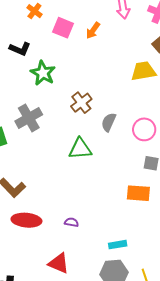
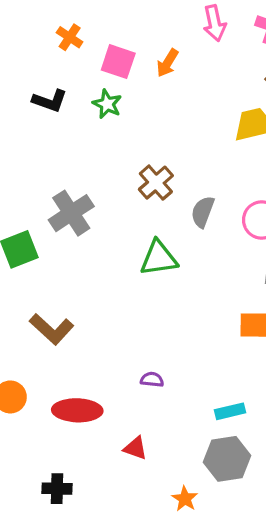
green star: (43, 73) -> (107, 104), moved, size x0.7
red ellipse: (26, 220) -> (77, 410), moved
red triangle: (59, 263) -> (135, 448), size x0.7

